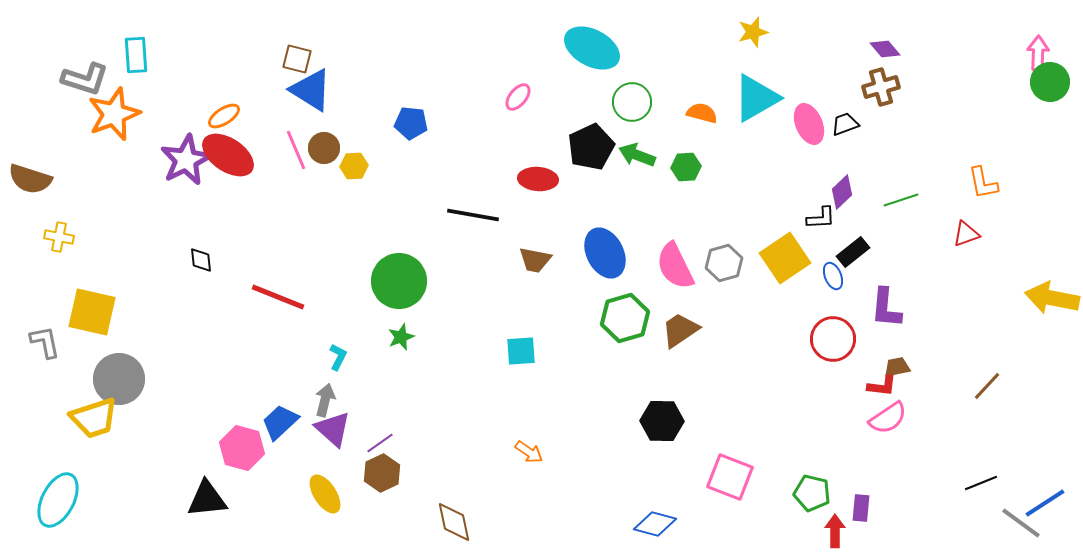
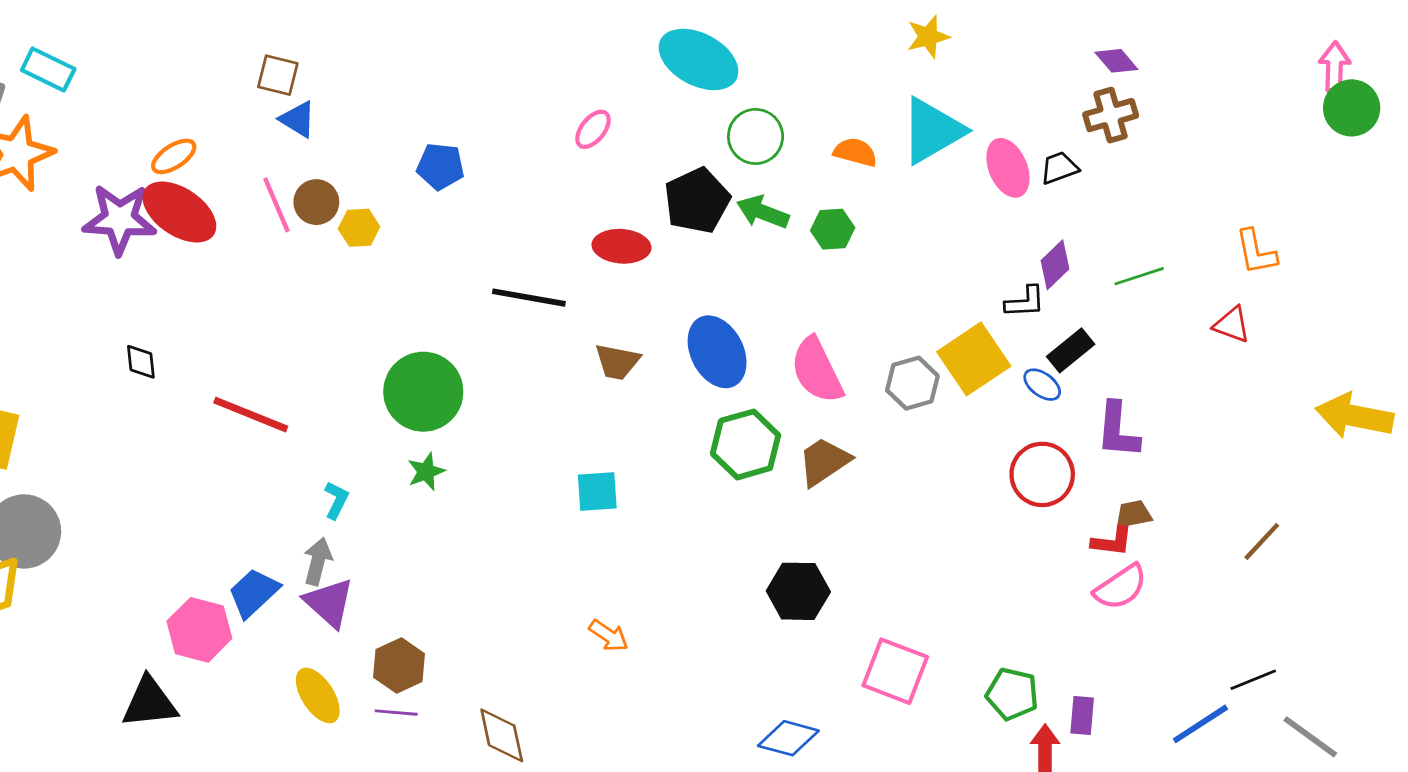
cyan rectangle: (136, 55) -> (48, 69), turned -60
blue triangle: (311, 90) -> (298, 119), size x0.6
purple star: (186, 160) -> (120, 219), turned 30
red triangle: (966, 234) -> (1232, 325), turned 40
gray hexagon: (724, 263) -> (912, 383), moved
blue ellipse: (833, 276) -> (1042, 385), turned -32
purple line: (380, 443) -> (396, 713), moved, turned 40
blue line: (1045, 503) -> (1200, 724), moved

